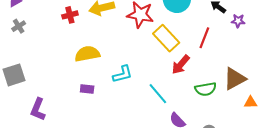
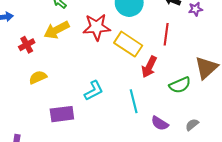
yellow semicircle: (87, 54) -> (38, 77), moved, size x0.7
purple rectangle: (87, 89) -> (62, 114), size x1.6
cyan line: (158, 94) -> (134, 101), turned 40

